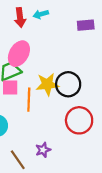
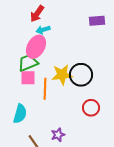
cyan arrow: (41, 14) -> (43, 30), moved
red arrow: (20, 18) -> (37, 14), turned 42
red circle: (79, 120) -> (91, 108), size x0.7

